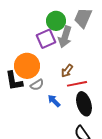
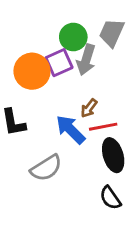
orange circle: (27, 66) -> (32, 71), moved
gray semicircle: (37, 85) -> (46, 168), moved, size x1.6
blue arrow: (54, 101) -> (70, 130), moved, size x1.6

